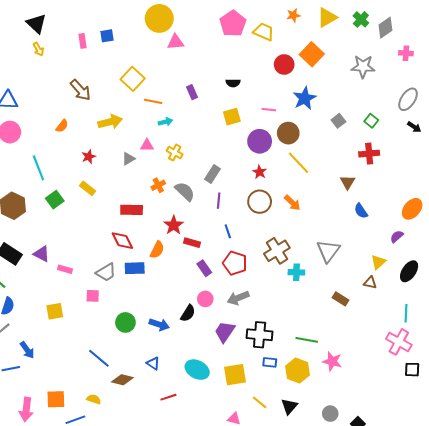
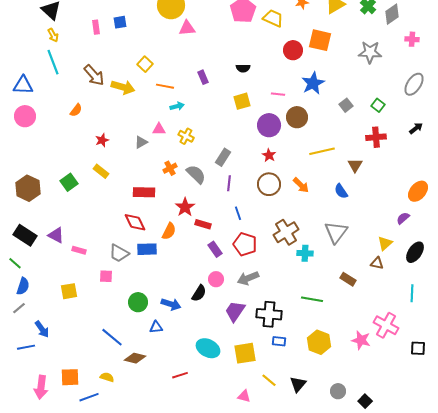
orange square: (312, 54) -> (320, 40), turned -30
yellow square: (133, 79) -> (145, 64), size x0.7
yellow arrow: (110, 122) -> (123, 87), moved, turned 30
black arrow: (414, 127) -> (416, 128), moved, turned -72
yellow line: (298, 163) -> (322, 151), moved, turned -60
cyan line: (38, 168) -> (53, 62), moved
blue semicircle: (361, 211) -> (341, 191), moved
gray trapezoid: (106, 272) -> (119, 253), turned 60
green line: (307, 340) -> (312, 299), moved
pink cross: (399, 342) -> (386, 325), moved
pink star: (332, 361) -> (361, 340), moved
blue triangle: (153, 363) -> (156, 327), moved, turned -40
yellow hexagon: (297, 371) -> (319, 342), moved

